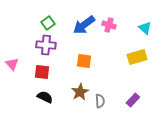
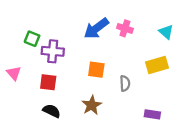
green square: (48, 23) -> (32, 39), moved, turned -32
purple rectangle: (133, 100) -> (152, 114), turned 56
gray semicircle: (100, 101) -> (125, 83), moved

